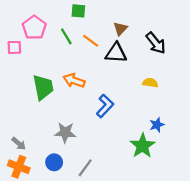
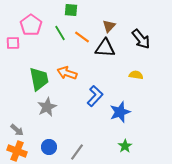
blue star: (157, 125) -> (120, 112), moved, size x1.5
gray star: (65, 132) -> (47, 107), moved, turned -30
green star: (143, 146) -> (125, 146), moved, size x0.6

